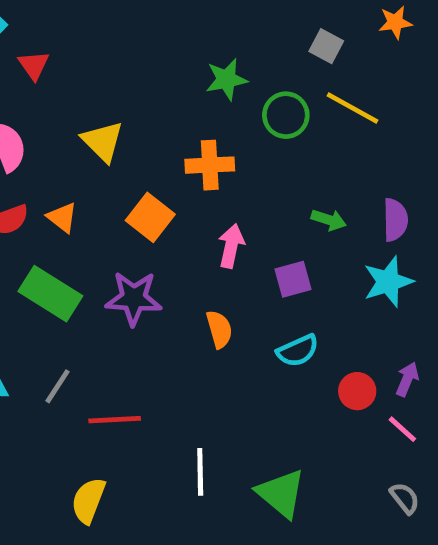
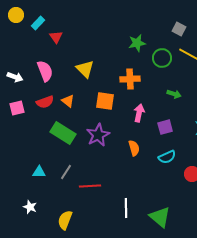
orange square: (150, 217) -> (105, 101), turned -30
green arrow: (329, 220) -> (174, 94), moved
purple star: (134, 298) -> (98, 135), turned -30
yellow semicircle: (88, 501) -> (65, 220), moved

